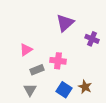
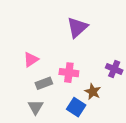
purple cross: (92, 39) -> (114, 69), moved
brown star: (85, 87) -> (93, 92), moved

